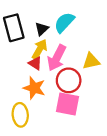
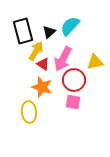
yellow arrow: (40, 49) -> (36, 51), moved
pink square: (67, 104) -> (73, 102), size x0.7

